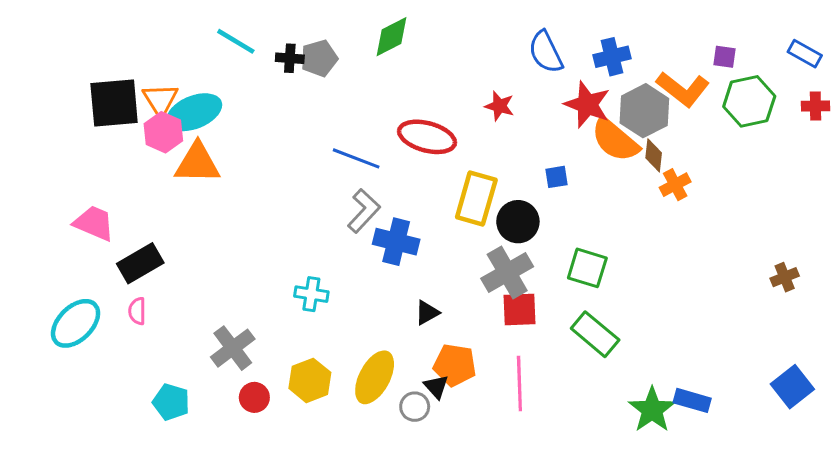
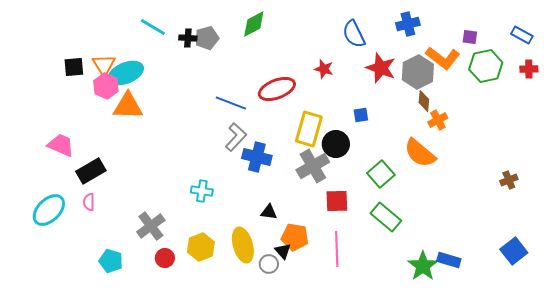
blue cross: (612, 57) -> (408, 24), moved
black square: (114, 103) -> (74, 67), size x0.6
red ellipse: (427, 137) -> (277, 89), turned -36
orange semicircle: (615, 140) -> (420, 153), moved
green square: (587, 268) -> (381, 174), turned 32
gray cross: (507, 273) -> (313, 166), moved
black triangle: (427, 313) -> (269, 212), moved, turned 36
yellow ellipse: (375, 377) -> (243, 245), turned -44

